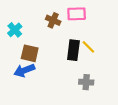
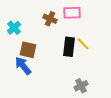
blue arrow: (24, 70) -> (23, 66), turned 72
gray cross: (86, 82) -> (81, 86), moved, turned -32

